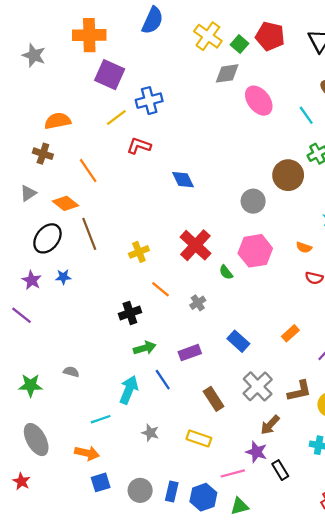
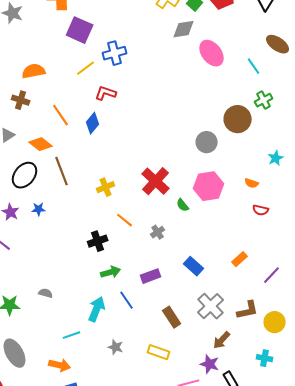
blue diamond: (183, 180) -> (93, 123), moved, turned 65

